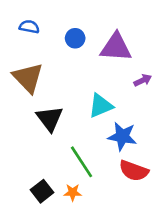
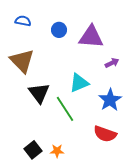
blue star: (122, 136) -> (110, 100), moved, turned 30
green line: (82, 162) -> (65, 109), moved

